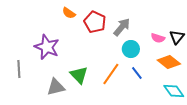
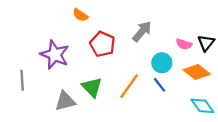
red pentagon: (95, 22) -> (102, 44), moved
cyan circle: (131, 49) -> (162, 63), moved

